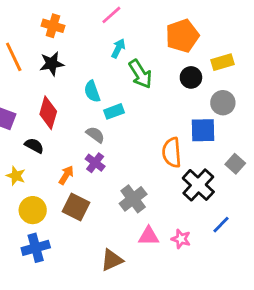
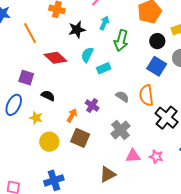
black star: (52, 64) -> (77, 30), moved
green arrow: (140, 74) -> (121, 40), turned 50
cyan semicircle: (92, 91) -> (87, 55), turned 49
red diamond: (48, 113) -> (55, 58), moved, turned -60
blue square: (203, 130) -> (157, 66), moved, turned 36
gray semicircle: (95, 135) -> (122, 97), moved
blue cross: (36, 248) -> (54, 180), moved

